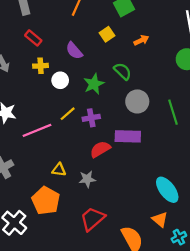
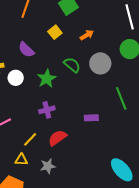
gray circle: (137, 101) -> (100, 63), moved
yellow line: (68, 114) -> (30, 139), moved
purple rectangle: (128, 136) -> (91, 118), moved, size x0.6

